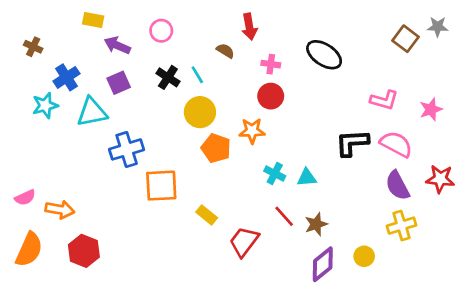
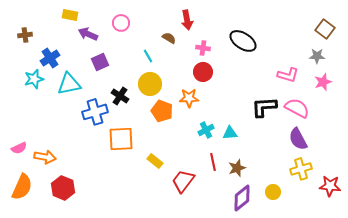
gray star: (438, 27) -> (317, 56), moved
brown square: (406, 39) -> (325, 29), moved
brown cross: (33, 47) -> (25, 35), turned -32
black cross: (168, 77) -> (120, 96), moved
purple square: (119, 83) -> (100, 62), moved
cyan cross: (275, 174) -> (206, 130), turned 35
red star: (440, 179) -> (330, 186), moved
red line: (284, 216) -> (213, 162), turned 30

